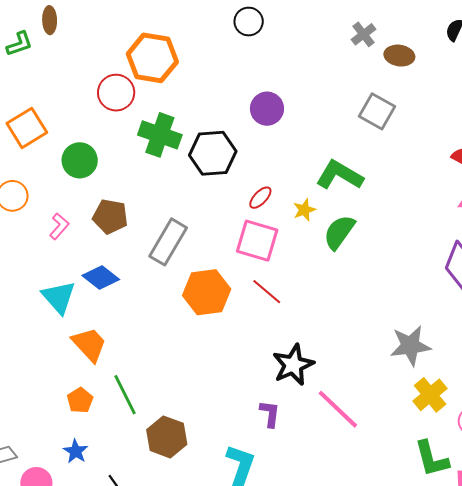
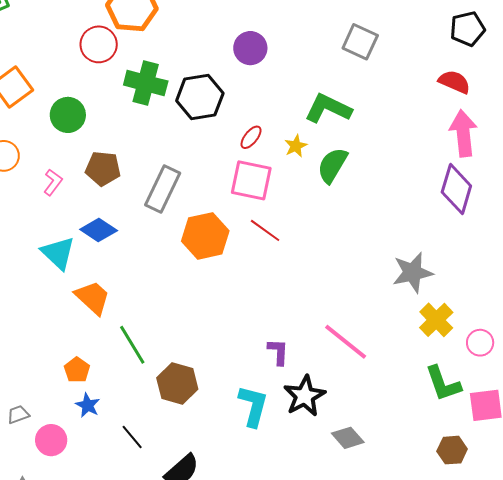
black star: (293, 365) -> (305, 396), moved
orange pentagon: (80, 400) -> (77, 370), moved

